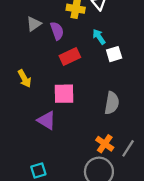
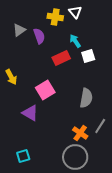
red rectangle: (70, 56) -> (61, 58), moved
pink square: (64, 94) -> (45, 90), turned -30
gray line: (128, 148) -> (100, 126), moved

